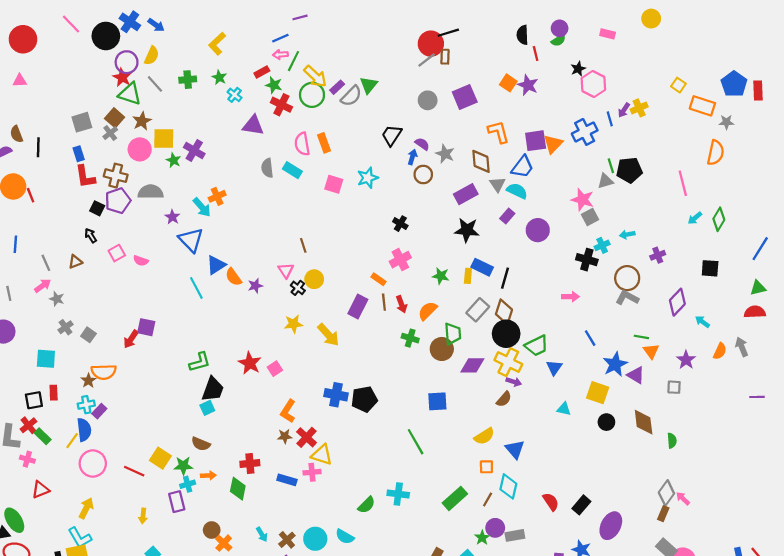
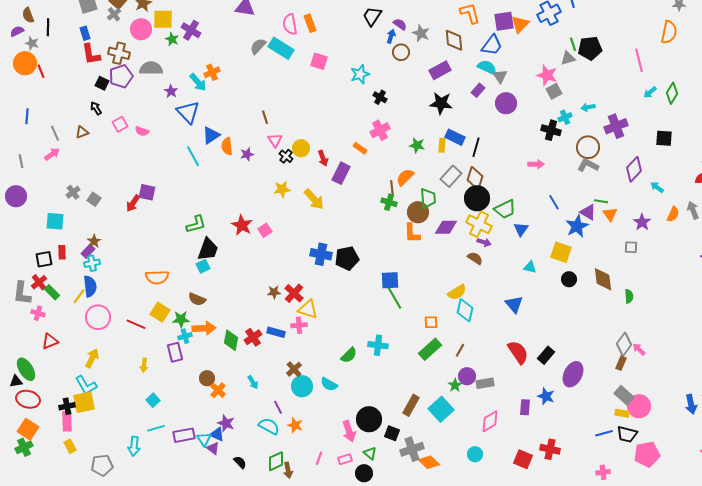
gray semicircle: (267, 168) -> (258, 46), turned 48
cyan rectangle: (292, 170) -> (281, 48), size x1.4
cyan star: (368, 178) -> (360, 74), moved
gray triangle: (497, 184) -> (500, 76), moved
brown line: (303, 245) -> (265, 117), moved
purple cross: (658, 255) -> (616, 126), size x1.6
orange semicircle: (233, 277) -> (227, 146), turned 30
gray star: (57, 299) -> (32, 43), moved
brown line: (384, 302) -> (392, 188), moved
red arrow: (401, 304) -> (323, 158), moved
orange semicircle: (104, 372) -> (157, 277), moved
purple triangle: (636, 375) -> (588, 212), moved
brown semicircle: (504, 399) -> (475, 258), turned -98
blue square: (437, 401) -> (390, 280), moved
purple rectangle: (99, 411) -> (88, 251), moved
orange L-shape: (288, 411) -> (412, 233), moved, turned -35
blue triangle: (515, 449) -> (514, 304), moved
red cross: (250, 464) -> (253, 337), moved, turned -30
orange square: (486, 467) -> (431, 322), moved
orange arrow: (208, 475) -> (204, 328), size x1.6
cyan diamond: (508, 486) -> (465, 310), moved
red semicircle: (551, 502) -> (518, 352), size x1.4
brown cross: (287, 540) -> (294, 369), moved

